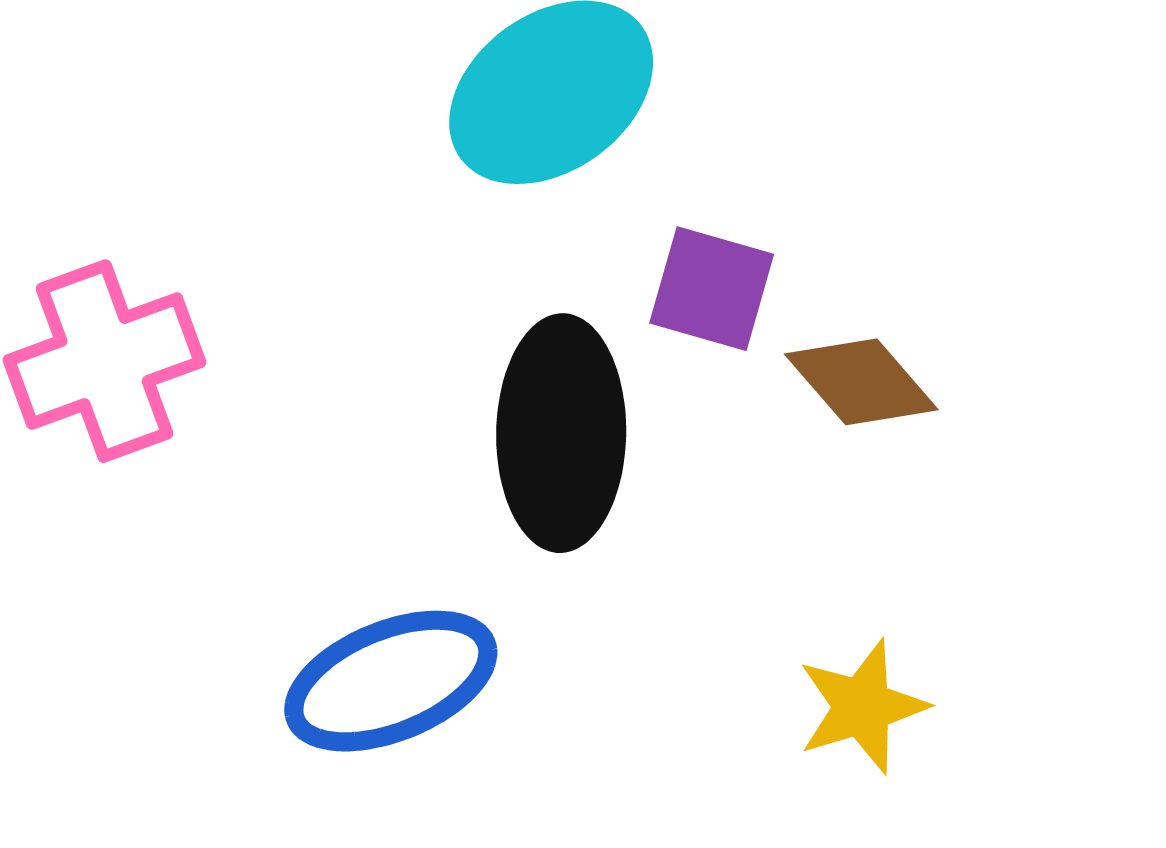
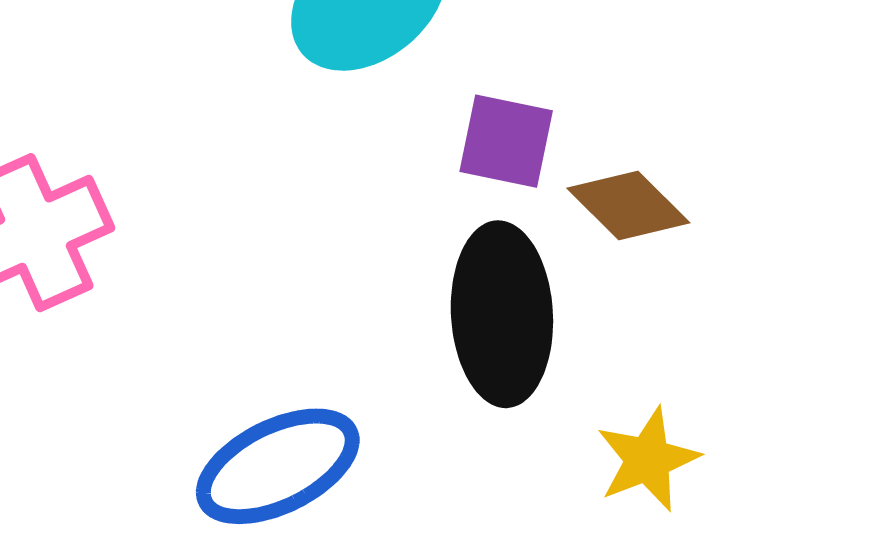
black ellipse: (561, 433) -> (502, 314), moved

